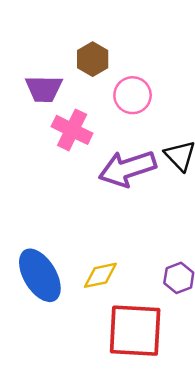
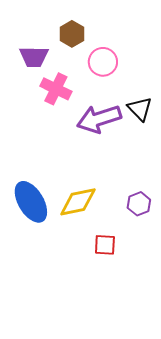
yellow diamond: (100, 275) -> (78, 202), size x1.4
red square: (135, 331) -> (105, 245), size x0.5

